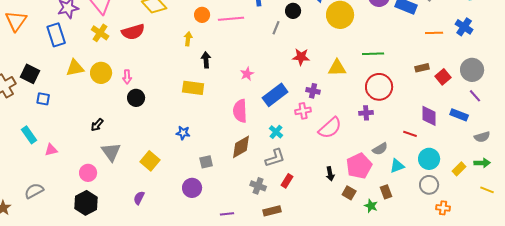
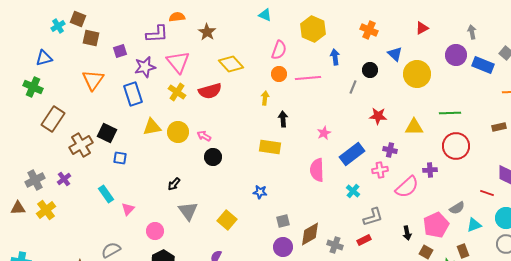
pink arrow: (127, 77) -> (204, 136), turned 120
purple cross: (366, 113) -> (430, 170), moved
brown diamond: (241, 147) -> (310, 234), moved
pink triangle: (51, 150) -> (128, 209), turned -32
gray L-shape: (275, 158) -> (373, 217), moved
pink circle: (88, 173) -> (155, 231), moved
red rectangle: (287, 181) -> (364, 240), turned 32
purple circle: (192, 188) -> (283, 247), moved

